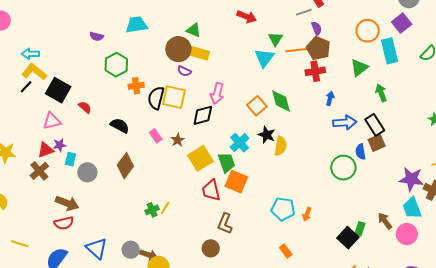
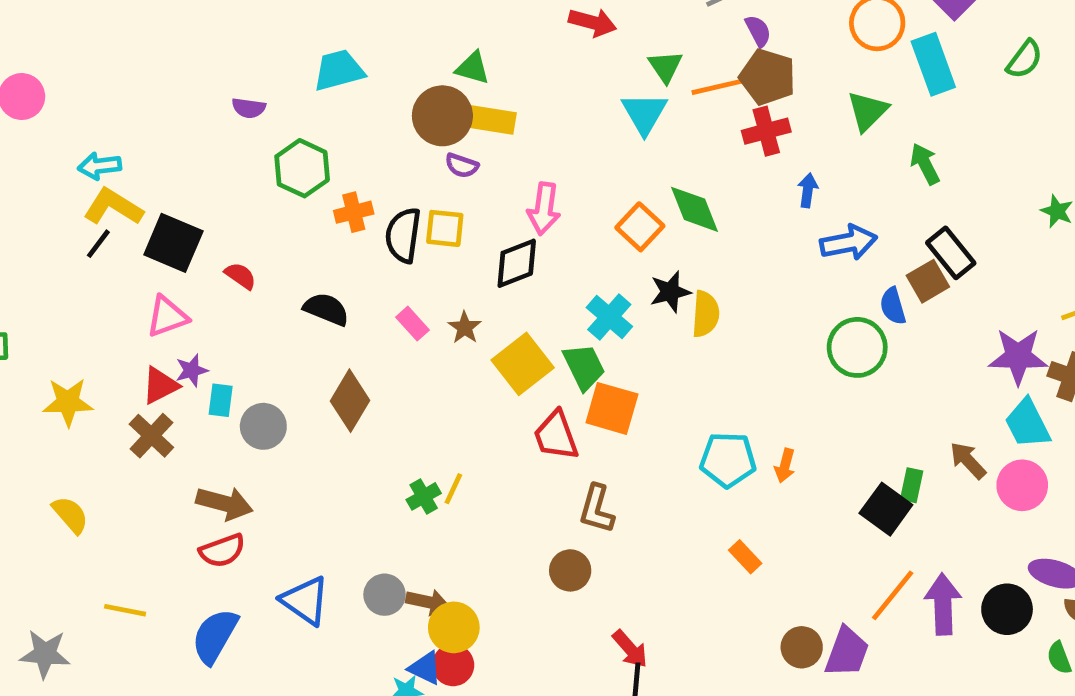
yellow square: (174, 97) -> (445, 228), size x0.7
black rectangle: (375, 125) -> (951, 253), moved
black star: (267, 135) -> (670, 292), turned -30

